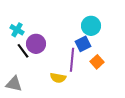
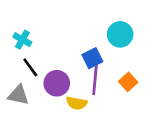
purple circle: (36, 44) -> (57, 83), moved
blue square: (83, 44) -> (92, 58), moved
gray triangle: (14, 84) -> (18, 95), moved

